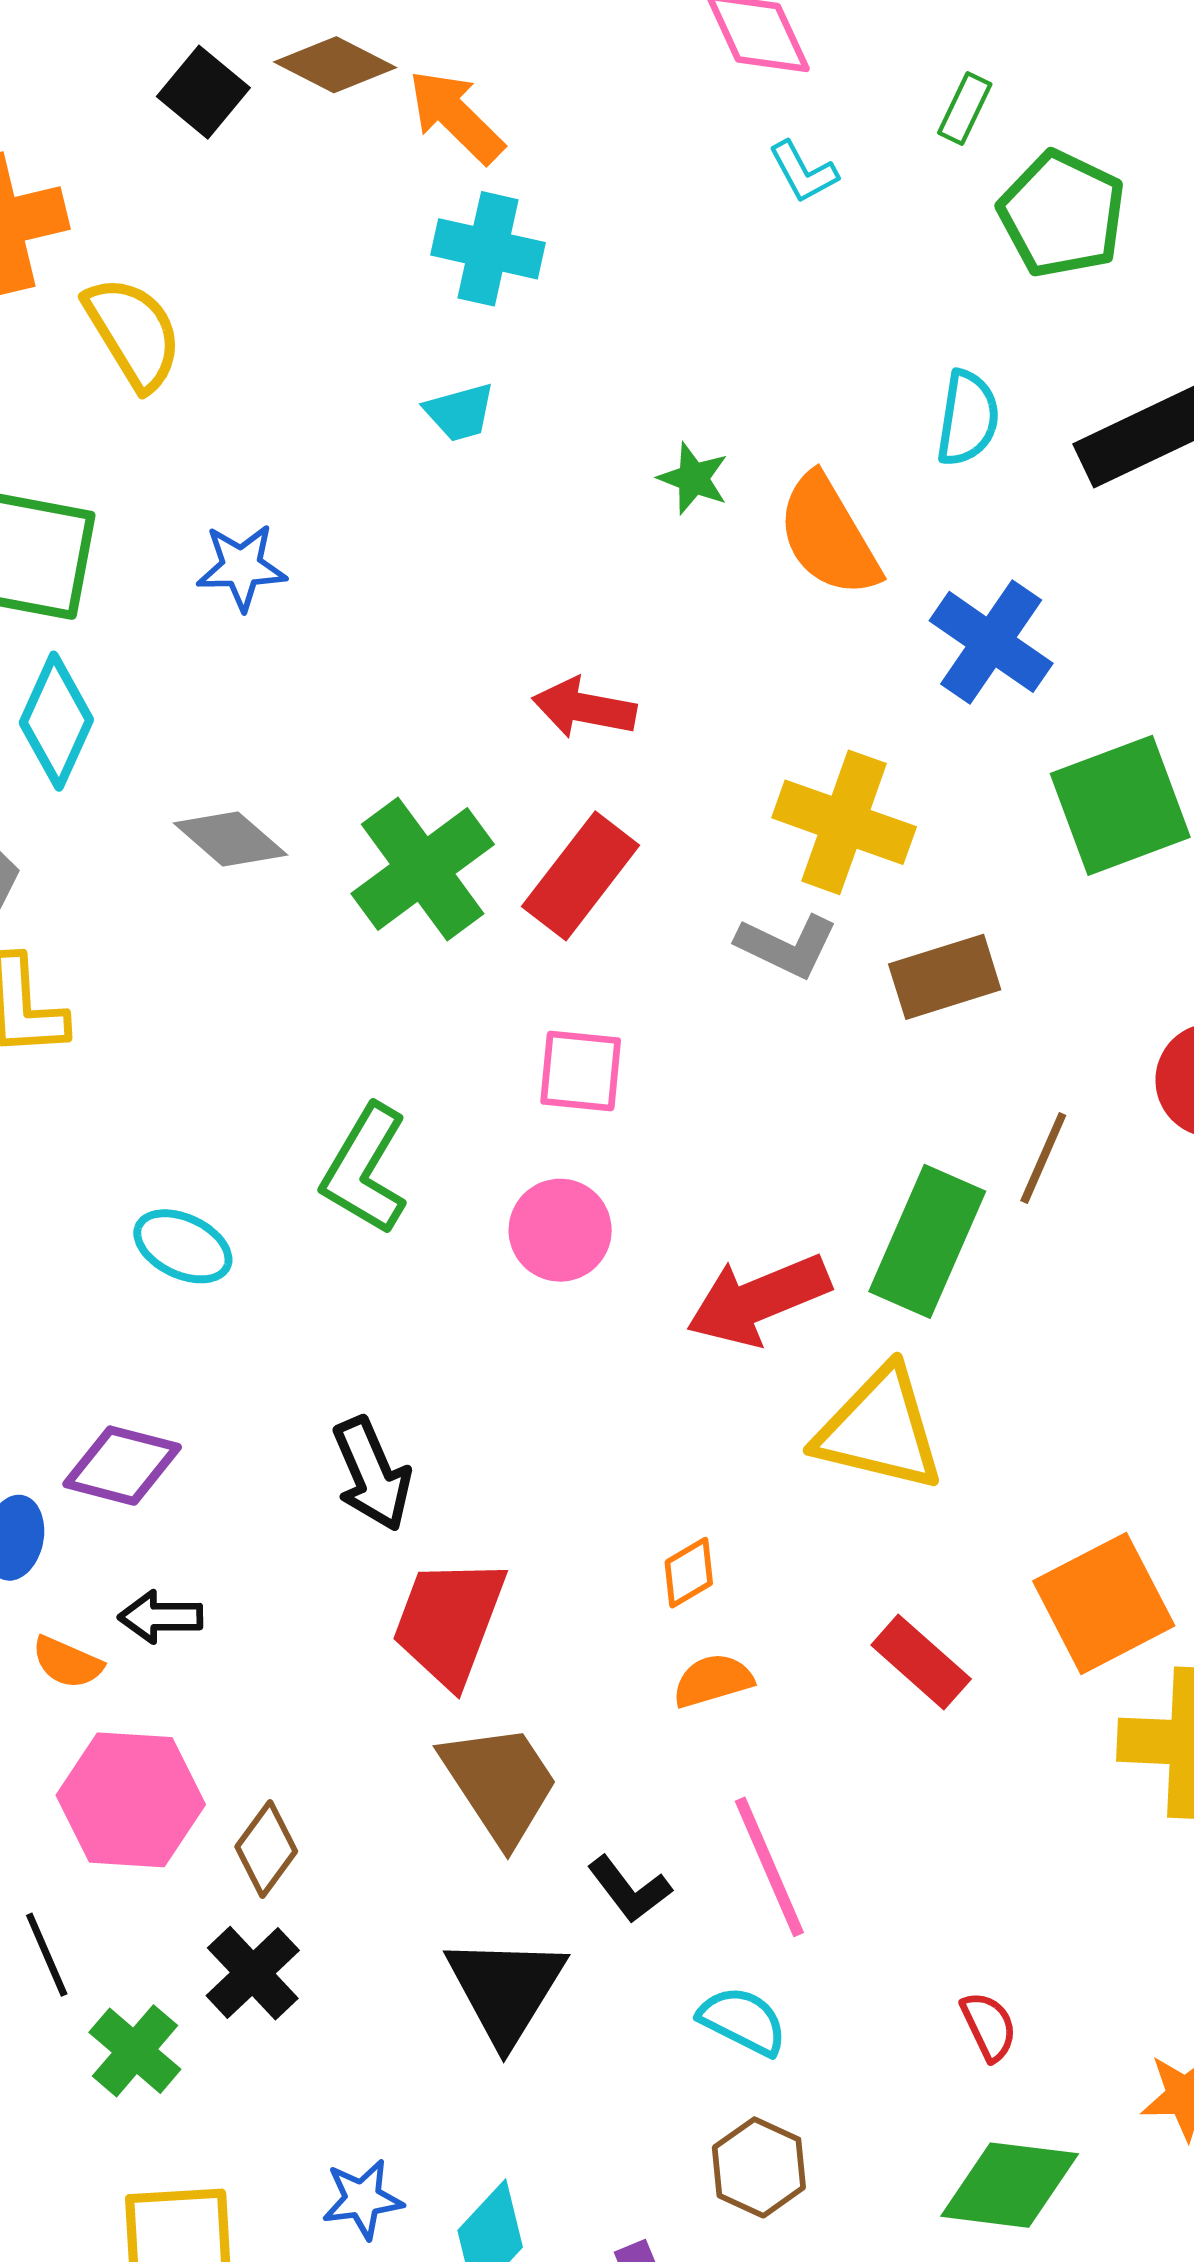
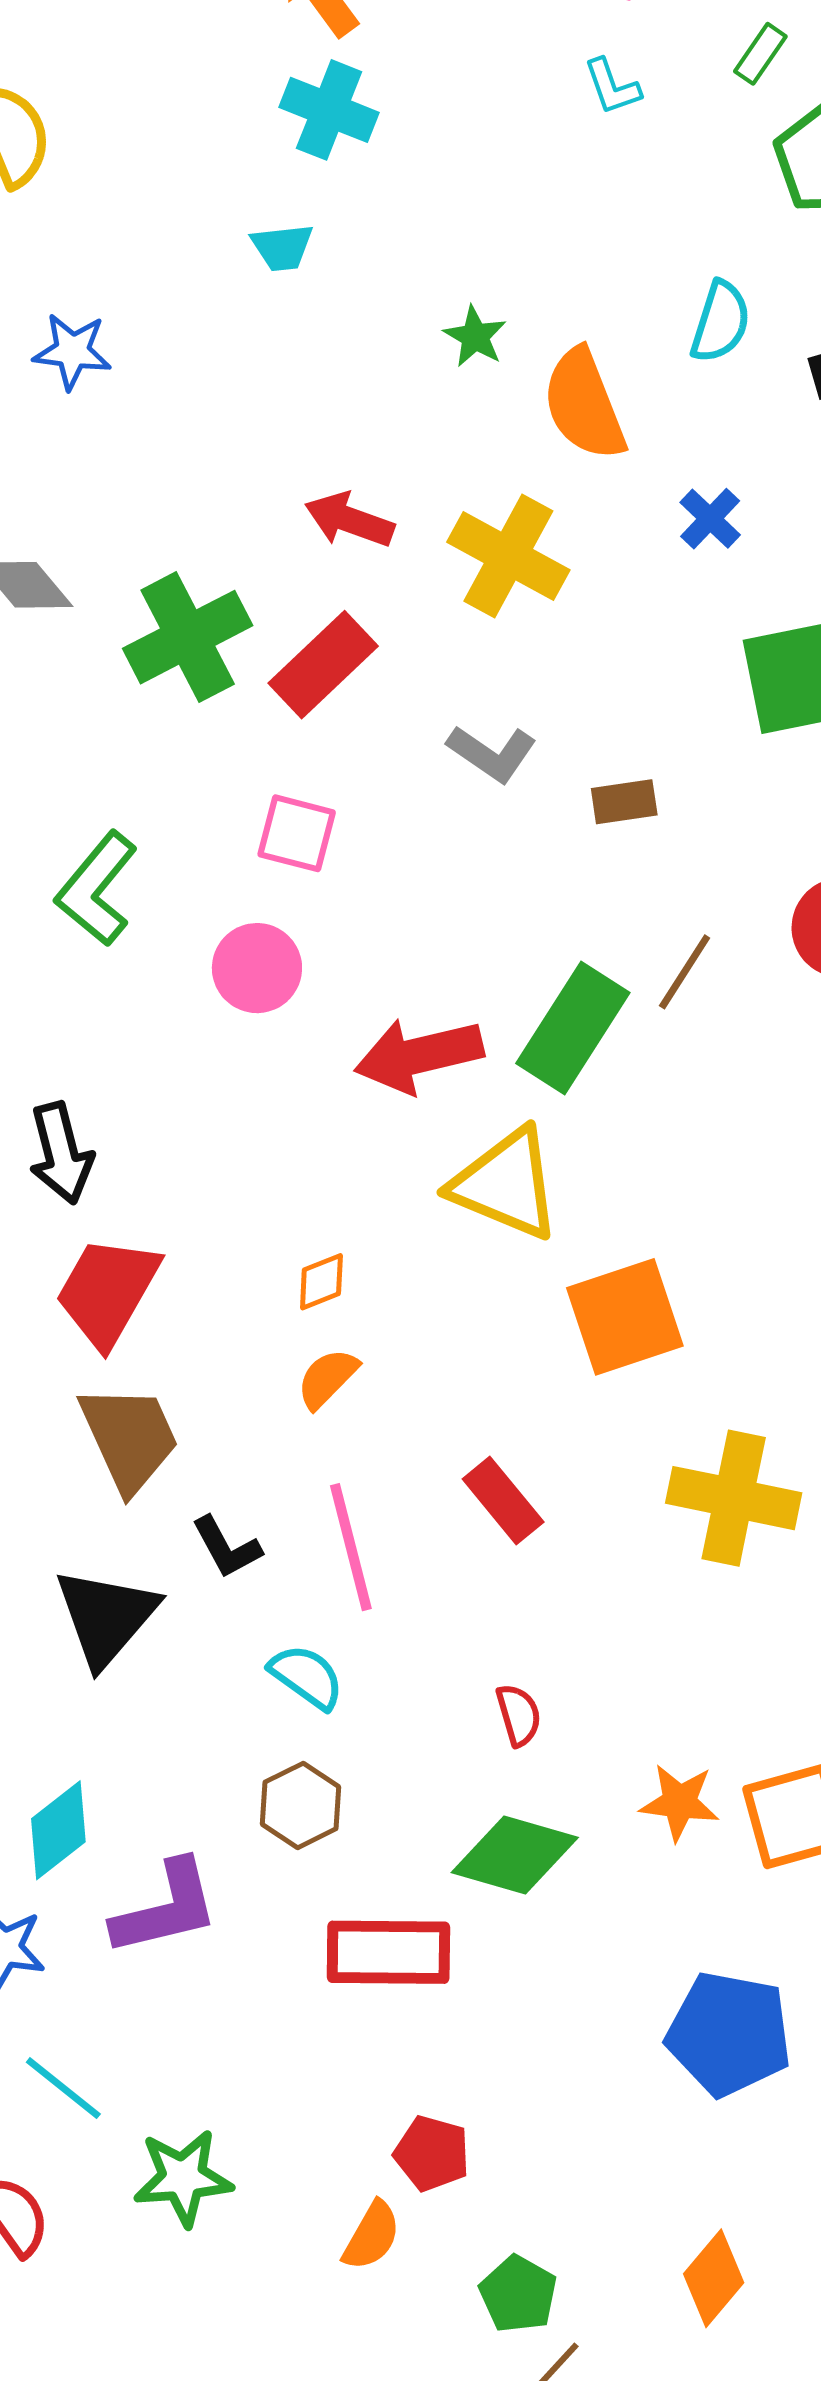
blue cross: (991, 642) -> (710, 519), size x0.6
yellow cross: (844, 822) -> (508, 556), moved
brown rectangle: (945, 977) -> (624, 802), size x0.7
orange square: (1104, 1603) -> (625, 1317), moved
red rectangle: (921, 1662) -> (503, 1501), moved
orange semicircle: (713, 1681) -> (327, 1378), turned -38

